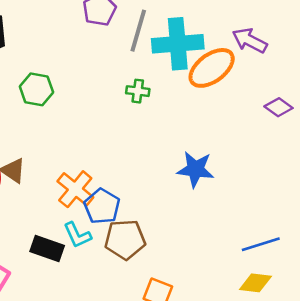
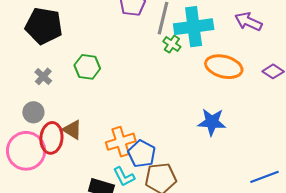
orange ellipse: (212, 68) -> (224, 67), moved, turned 54
green cross: (138, 91) -> (172, 44), moved, turned 30
orange cross: (75, 189) -> (121, 142), turned 36

